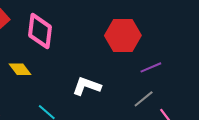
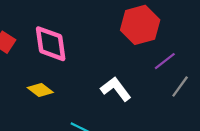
purple line: (151, 67) -> (165, 61), moved
white L-shape: (87, 86) -> (116, 89), turned 48

